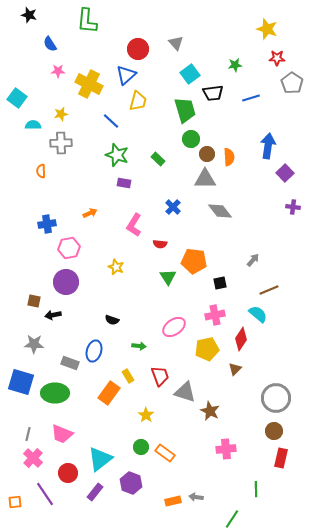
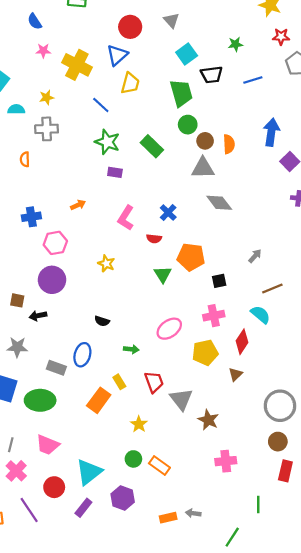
green rectangle: (158, 159) -> (152, 146), size x1.5
blue cross: (173, 207) -> (168, 213), moved
gray triangle: (185, 392) -> (181, 399), turned 35

